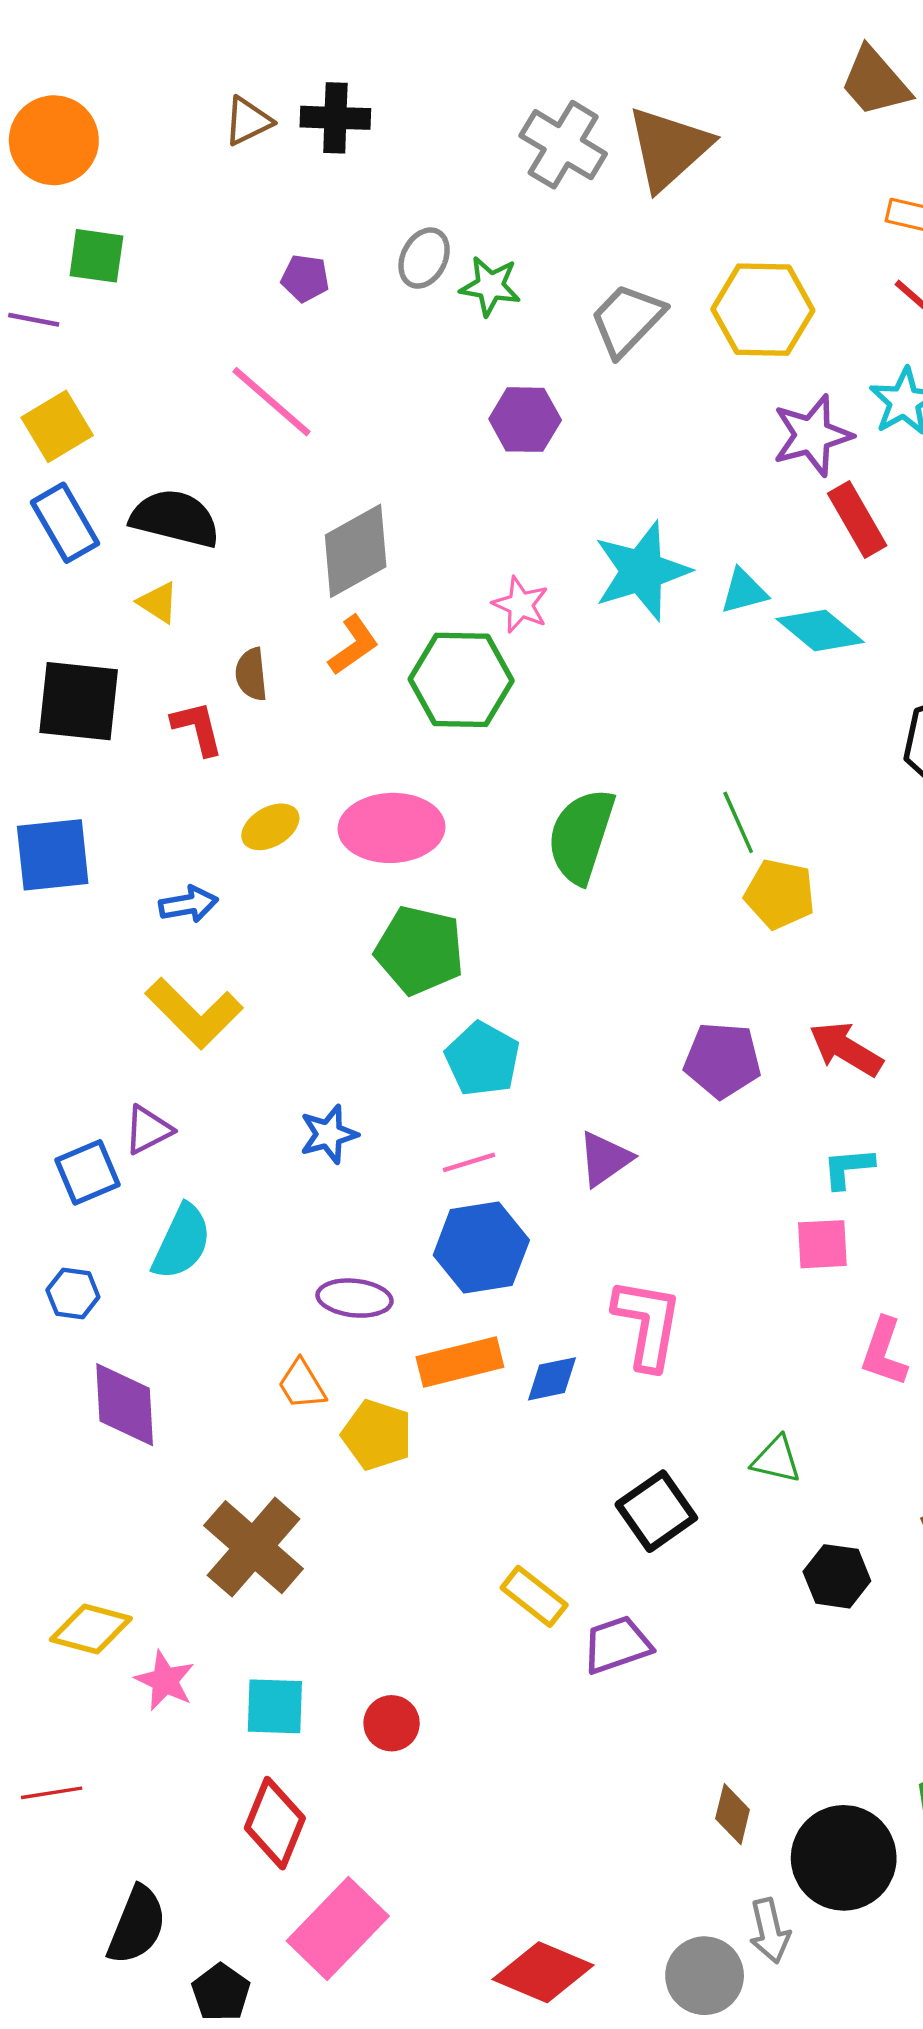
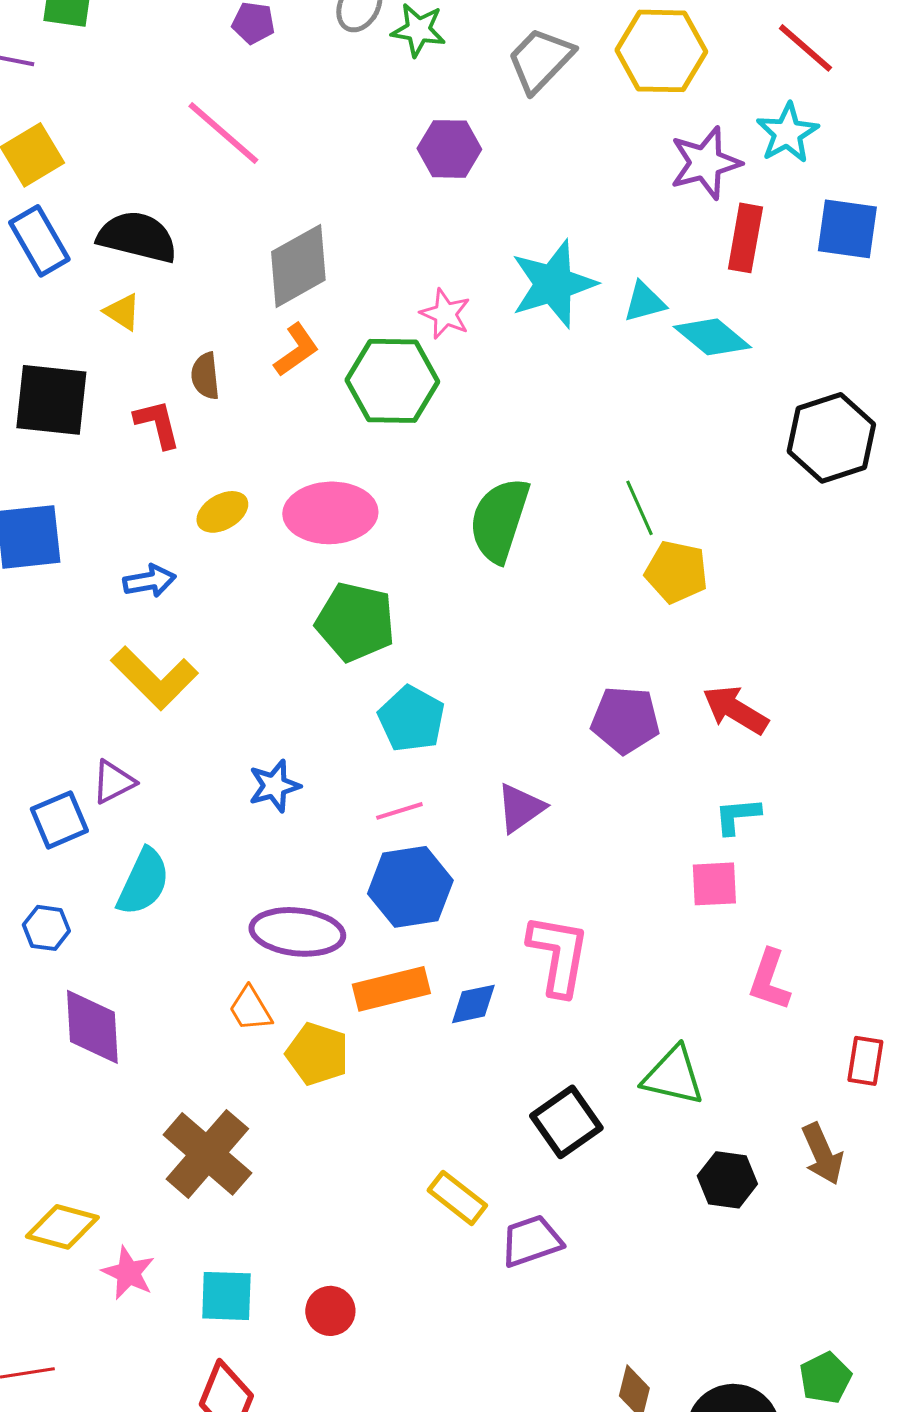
red rectangle: (857, 519) -> (745, 238), turned 40
purple ellipse: (355, 1298) -> (297, 932), size x1.4
green triangle: (776, 1460) -> (673, 1076), size x1.4

